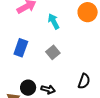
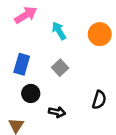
orange circle: (88, 12) -> (100, 34), moved
black circle: (28, 88) -> (31, 93), moved

